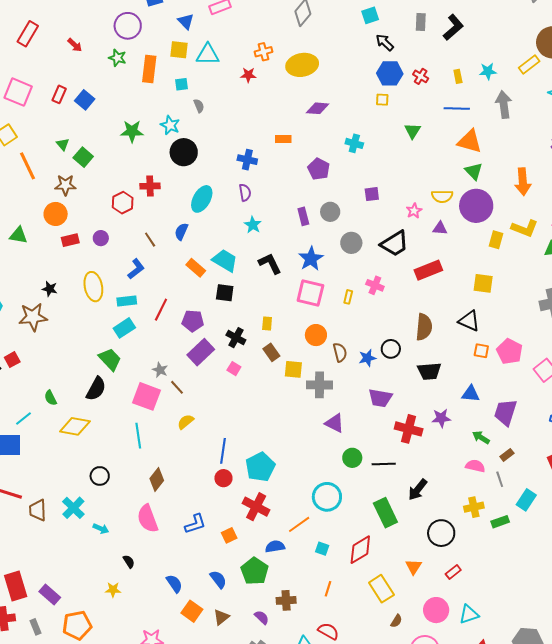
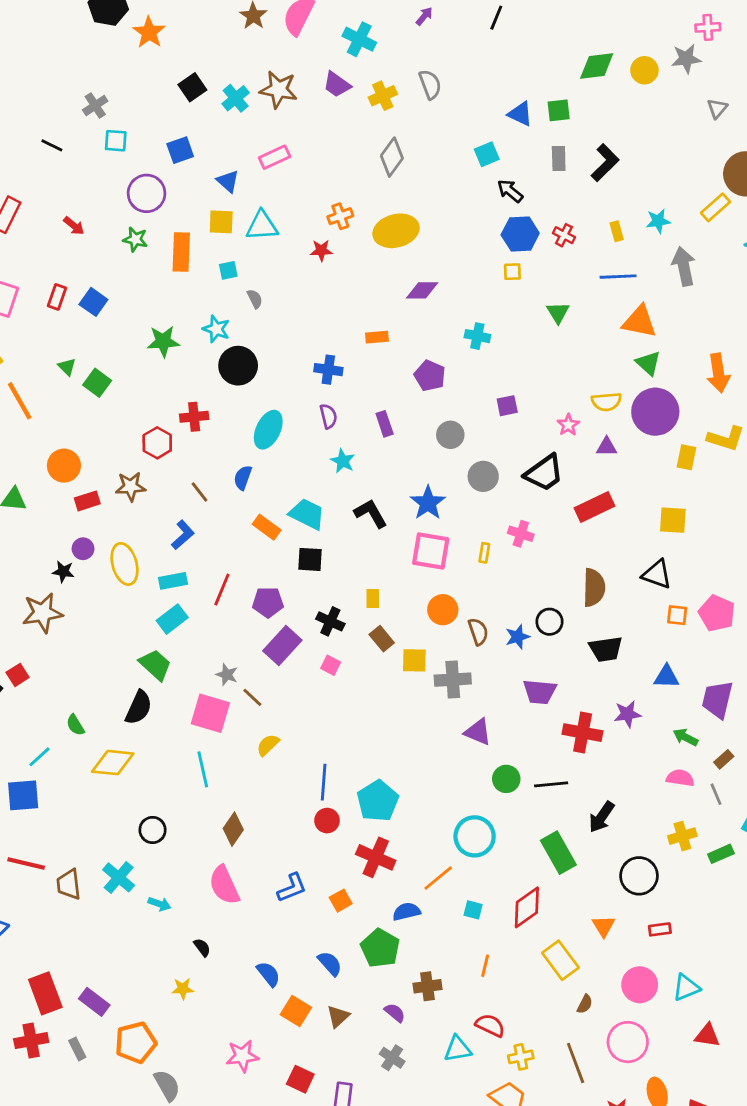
brown star: (65, 185) -> (131, 487), moved
purple rectangle: (303, 216) -> (385, 424), moved
purple circle: (101, 238) -> (83, 549), moved
red rectangle: (453, 572) -> (660, 929), turned 35

